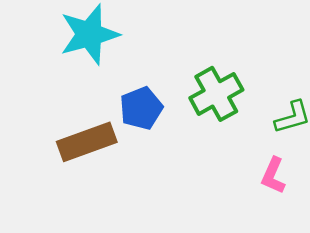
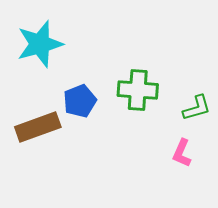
green cross: (216, 94) -> (138, 90), turned 33

